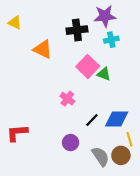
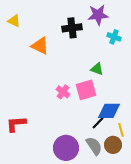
cyan cross: (111, 40) -> (114, 37), moved, turned 32
pink square: (88, 66) -> (86, 90), moved, turned 30
black line: (92, 120) -> (98, 123), moved
purple circle: (71, 143) -> (66, 148), moved, size x1.6

